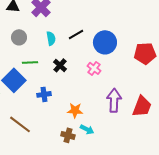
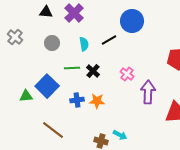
blue circle: (105, 42) -> (132, 21), moved
green line: (30, 62) -> (72, 68), moved
purple arrow: (114, 100) -> (148, 92), moved
orange star: (75, 110) -> (97, 101), moved

